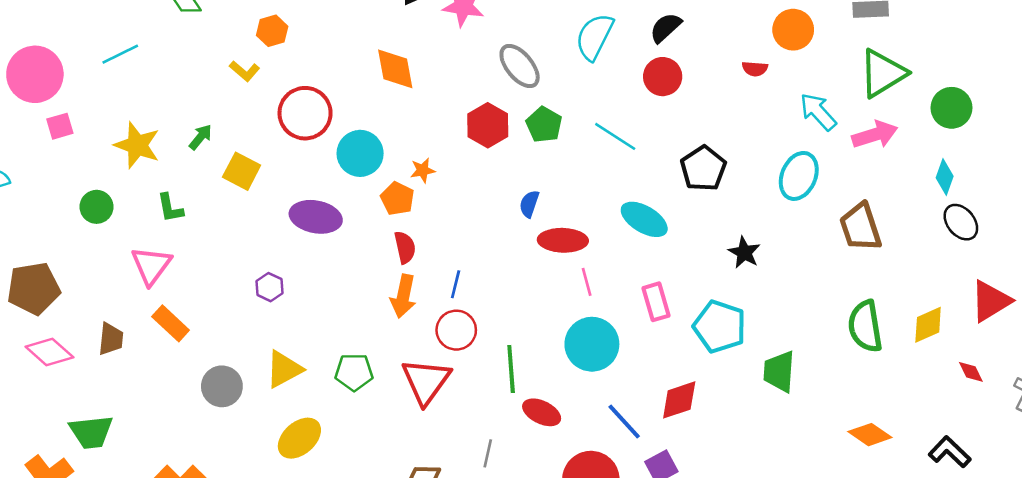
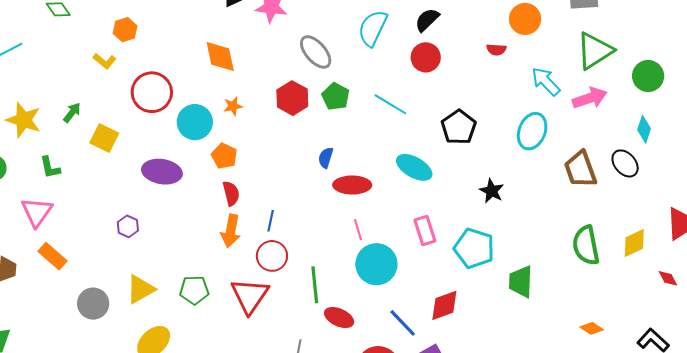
orange star: (423, 170) -> (233, 106), moved
black ellipse: (961, 222) -> (625, 163), moved
pink line: (587, 282) -> (358, 230), moved
orange diamond: (870, 435) -> (592, 328), size x0.7

